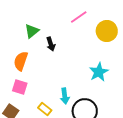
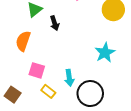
pink square: (20, 87) -> (37, 70), moved

